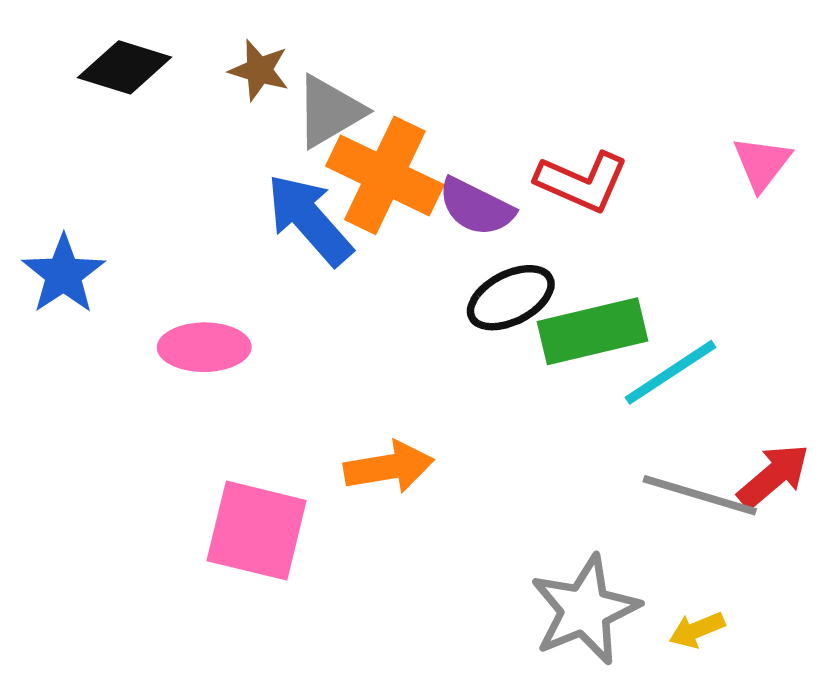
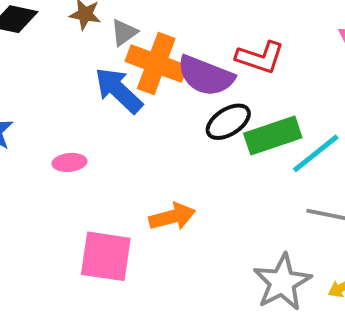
gray triangle: (329, 111) -> (124, 32), size x0.7
purple semicircle: (476, 207) -> (206, 76), size x1.4
pink ellipse: (204, 347) -> (69, 162), size x0.7

